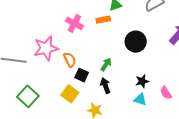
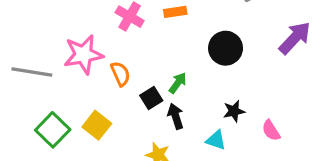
black square: (82, 75) -> (151, 98), moved, turned 32
yellow square: (70, 94) -> (97, 125), moved
cyan triangle: (140, 99) -> (216, 140), moved

